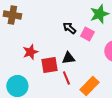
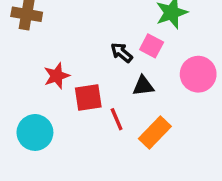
black arrow: (69, 28) -> (122, 53), moved
black triangle: (68, 58) -> (143, 86), moved

